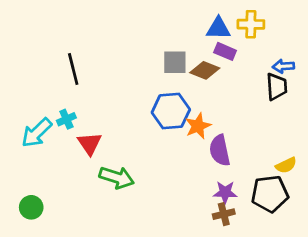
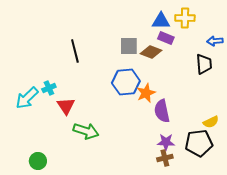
blue arrow: (283, 66) -> (215, 41), moved
black line: (73, 69) -> (75, 51), moved
green circle: (31, 207) -> (38, 161), moved

